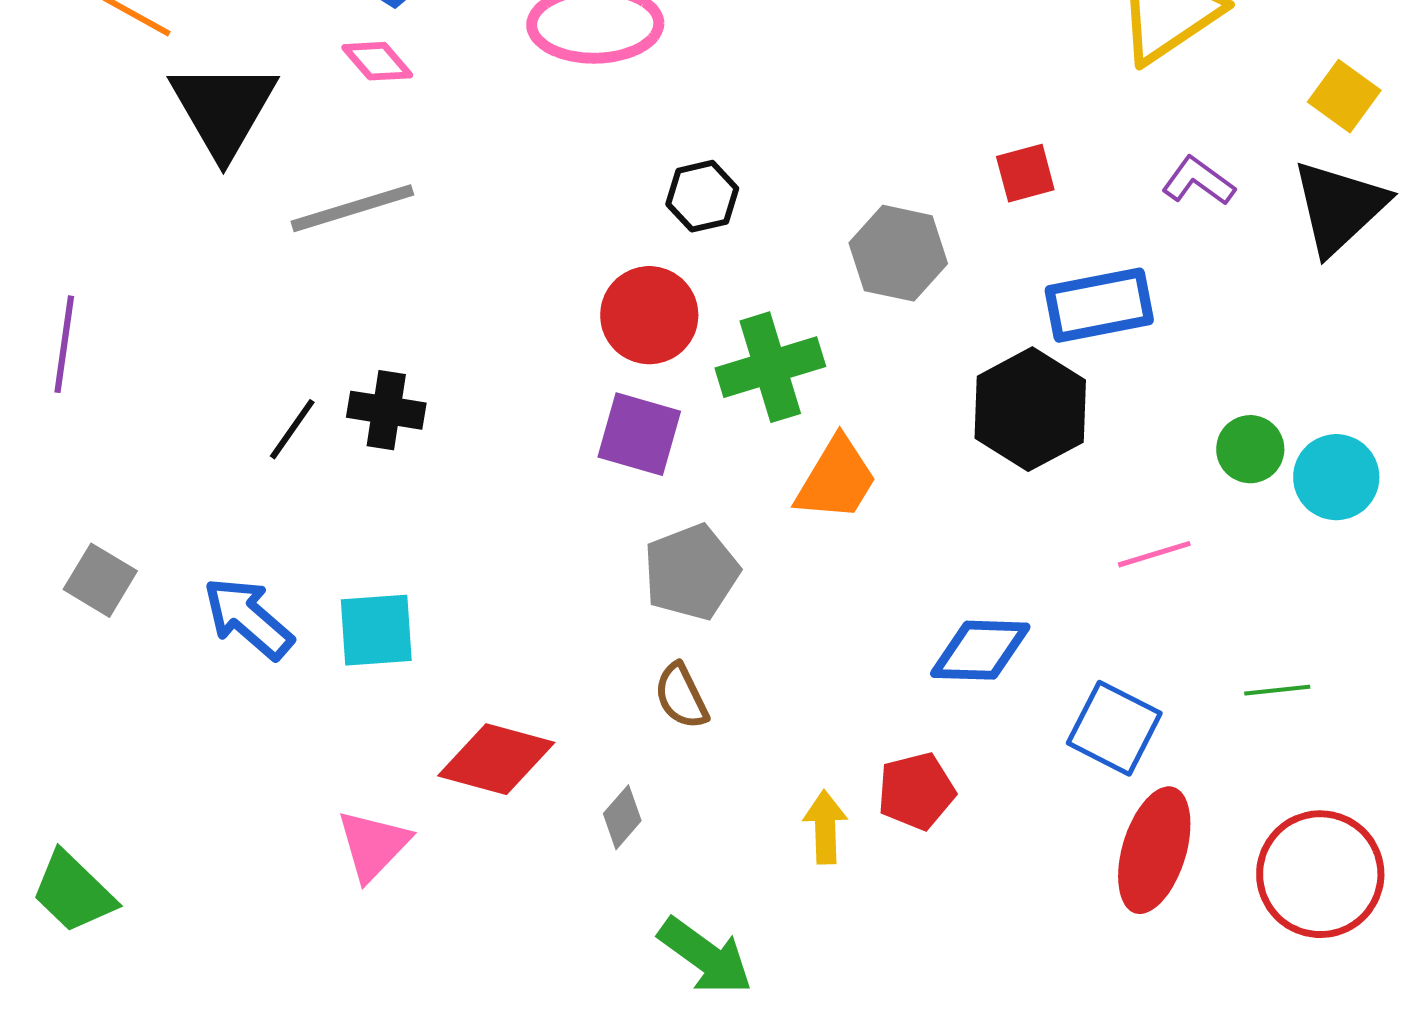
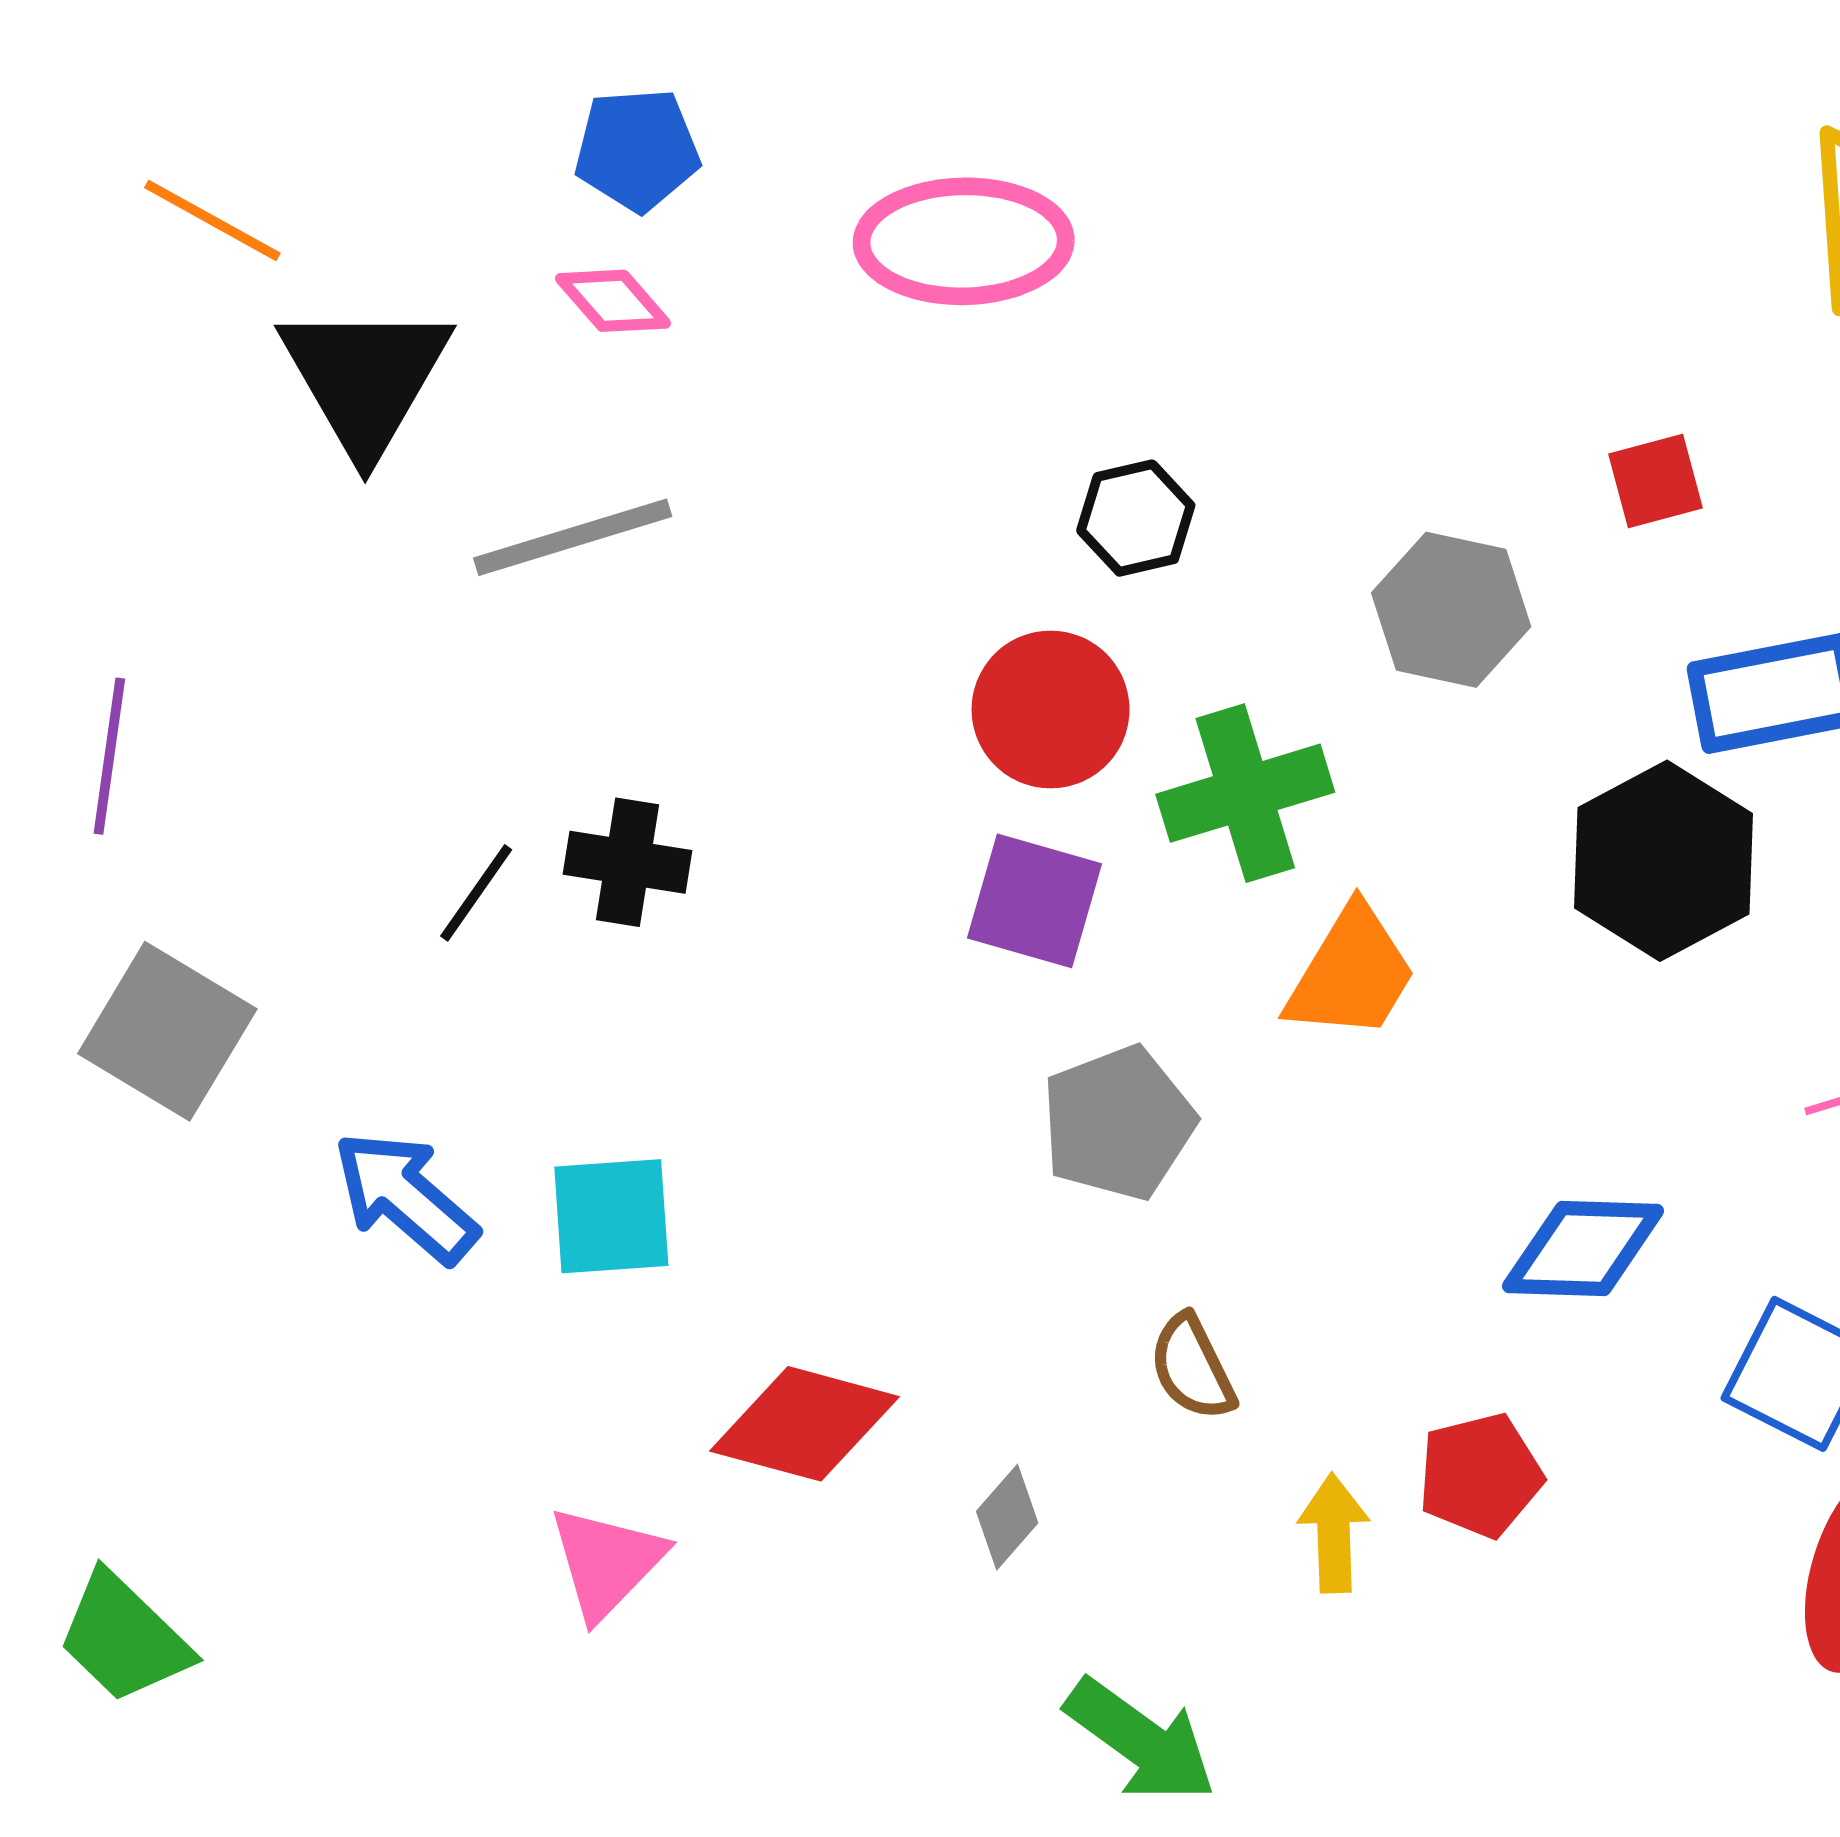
gray square: (100, 580) -> (167, 1031), moved, size x1.5
brown semicircle: (681, 696) -> (1192, 1367), moved

